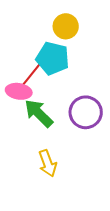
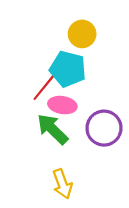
pink ellipse: (19, 91) -> (62, 105), moved

